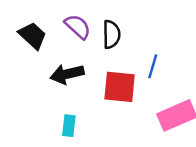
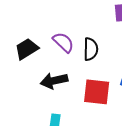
black trapezoid: (33, 36) -> (27, 49), turned -75

